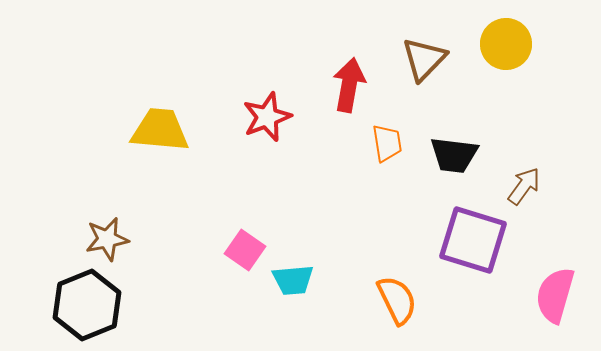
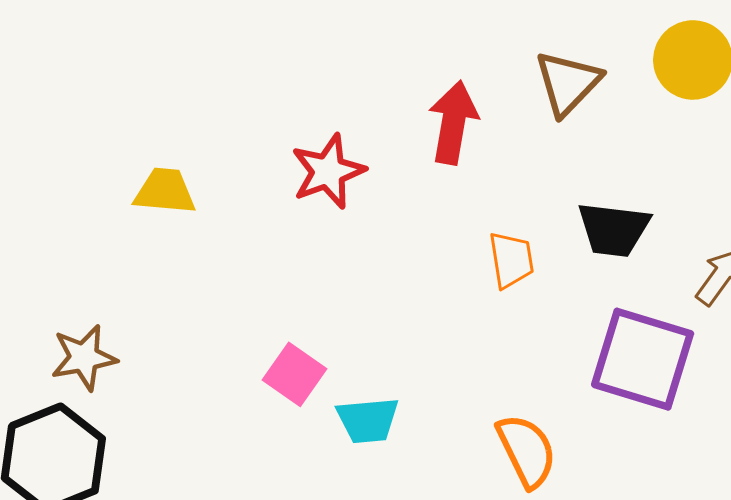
yellow trapezoid: (160, 130) -> (165, 191), size x0.7
orange trapezoid: (387, 143) -> (511, 260), moved

